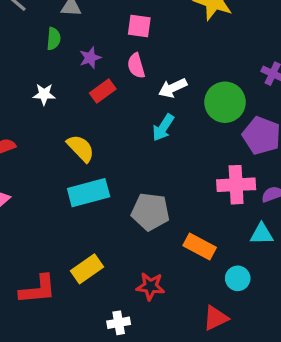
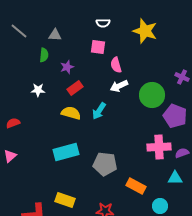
pink semicircle: (136, 66) -> (116, 65), moved
cyan arrow: (163, 128) -> (99, 111), moved
yellow semicircle: (81, 148) -> (71, 113), moved, turned -30
yellow rectangle: (87, 269) -> (65, 200), turned 54

